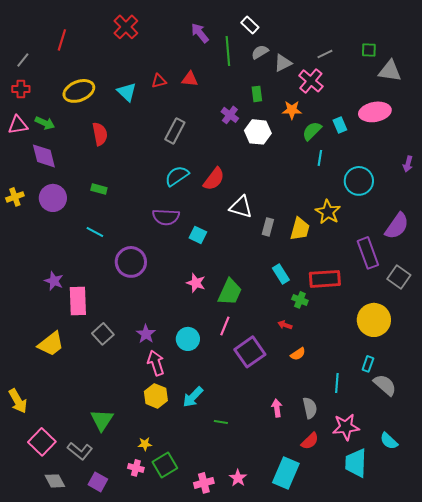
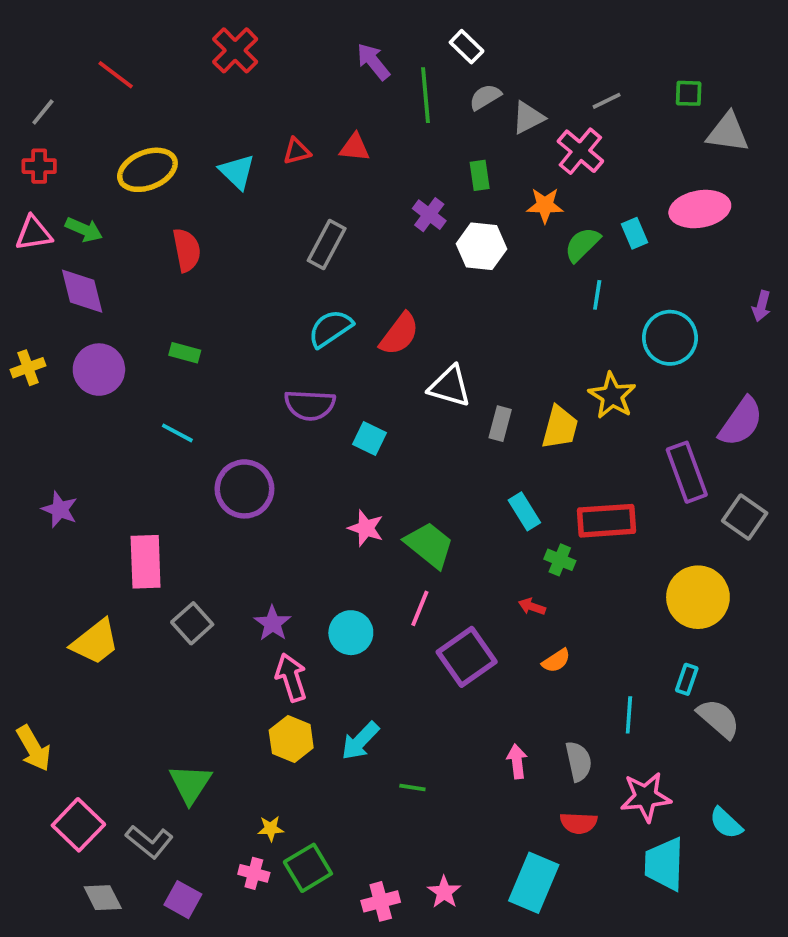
red line: (62, 40) -> (116, 75), turned -70
purple star: (54, 281) -> (60, 509), moved
green trapezoid: (230, 292) -> (429, 545), turned -76
red semicircle: (310, 441) -> (579, 823), turned 48

